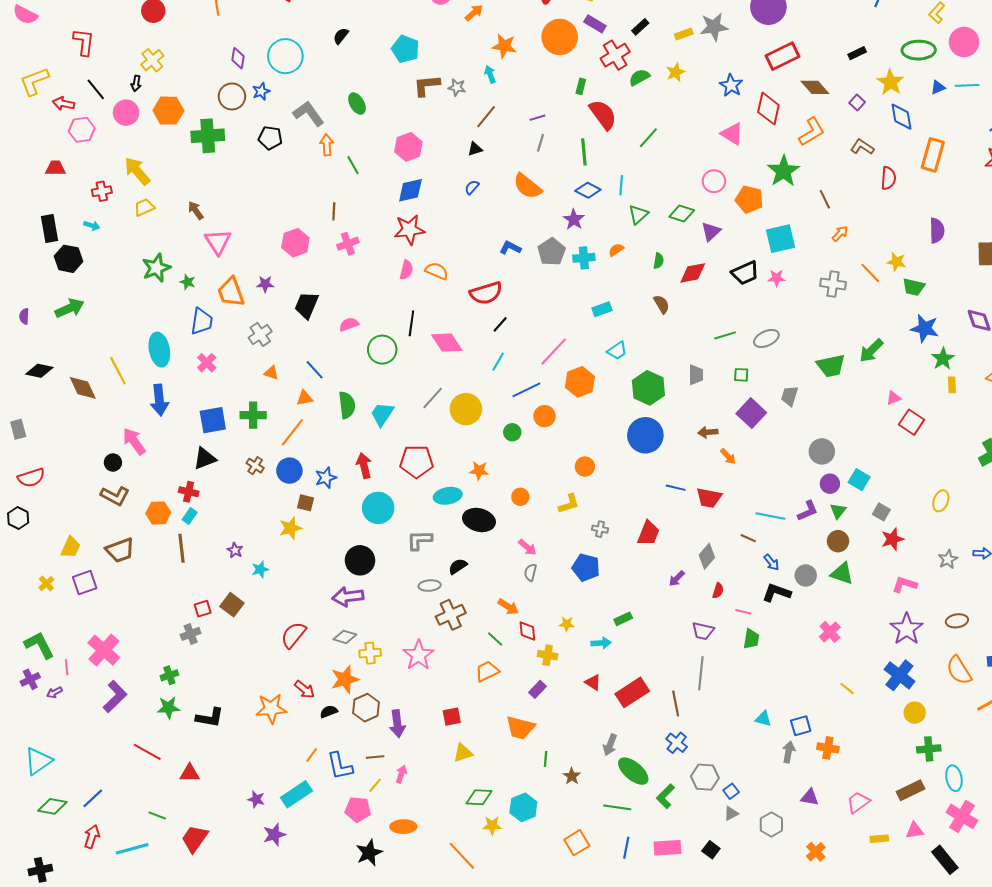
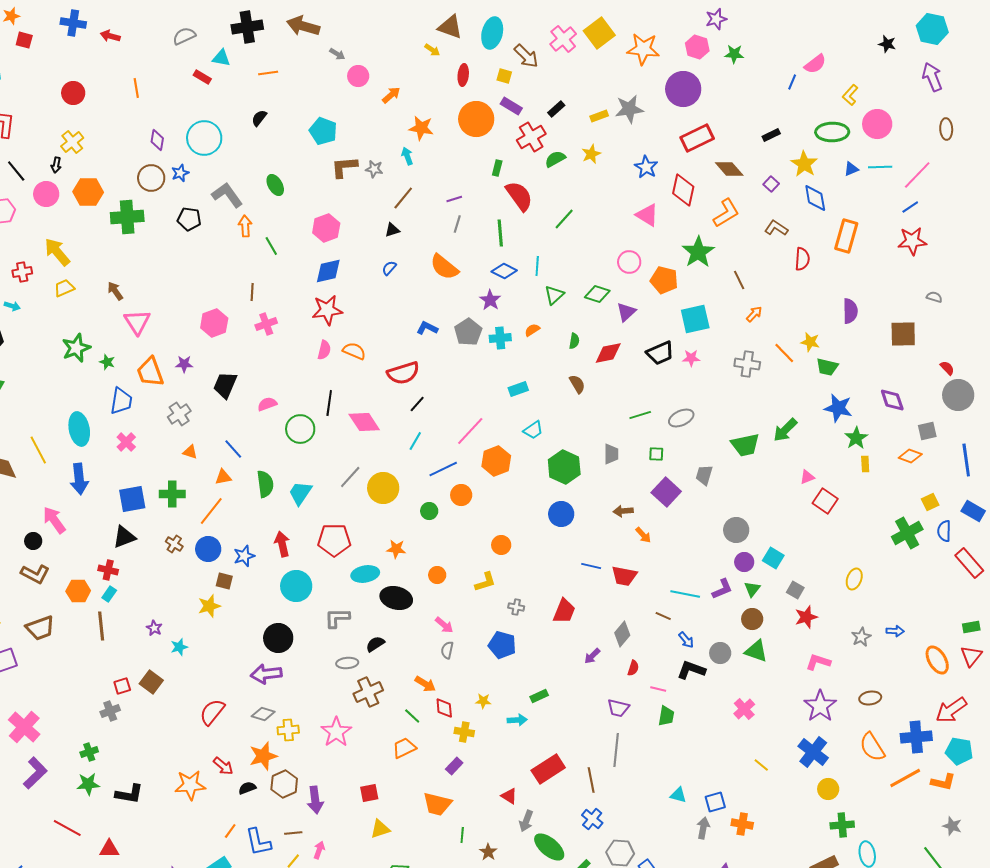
blue circle: (645, 435) -> (561, 514), size x0.7
red triangle: (593, 682) -> (509, 796), moved

